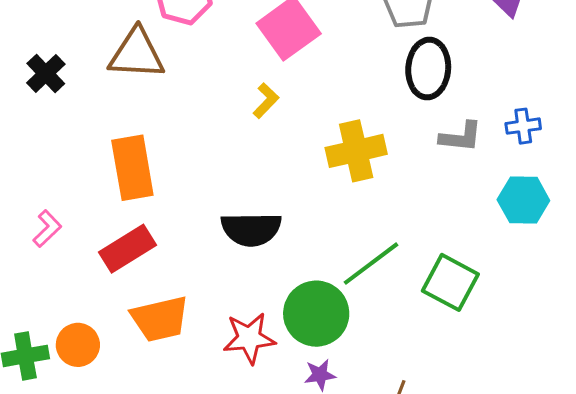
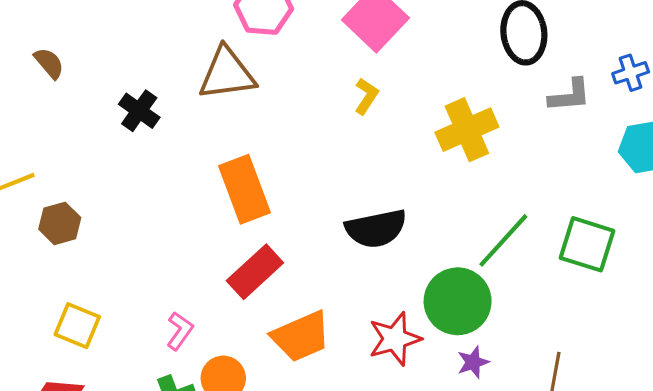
pink L-shape: (47, 229) -> (180, 331), moved

